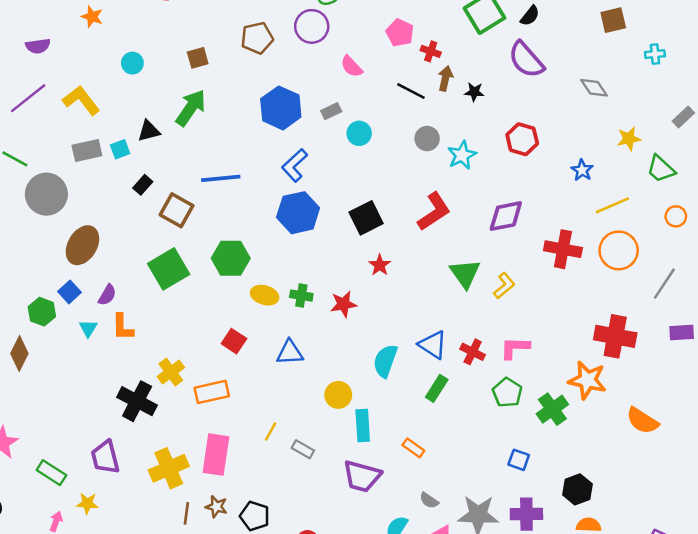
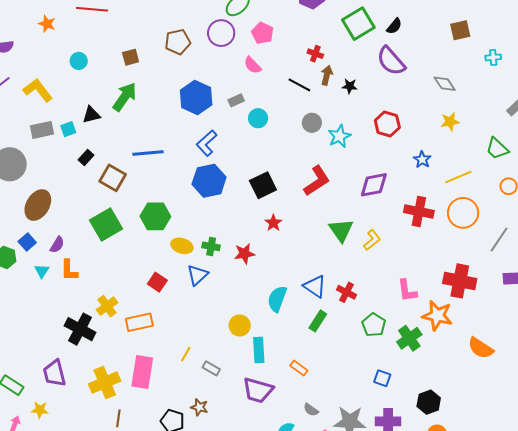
pink pentagon: (400, 33) -> (262, 33), moved
yellow star: (629, 139) -> (450, 122), moved
blue star: (582, 170) -> (422, 160), moved
pink L-shape: (515, 348) -> (407, 291), moved, turned -100
blue triangle: (290, 353) -> (197, 275), moved, turned -40
brown star: (216, 507) -> (199, 407), moved

